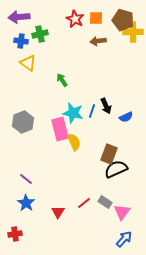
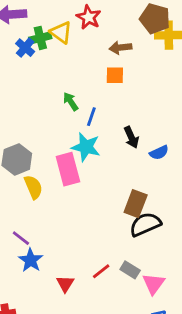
orange square: (96, 18) -> (115, 75), moved
blue cross: (21, 41) -> (25, 48), moved, turned 32
yellow triangle: (28, 63) -> (61, 32), moved
blue line: (92, 111) -> (91, 117), moved
yellow semicircle: (74, 142) -> (33, 187), moved
blue star: (26, 203) -> (31, 260), moved

